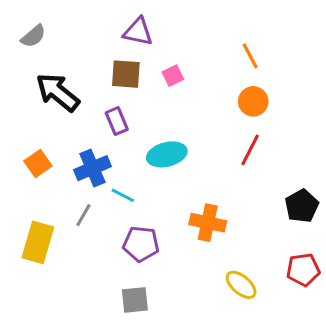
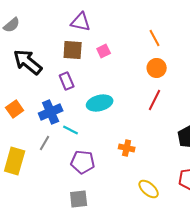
orange cross: (208, 223) -> (127, 148), size x0.7

